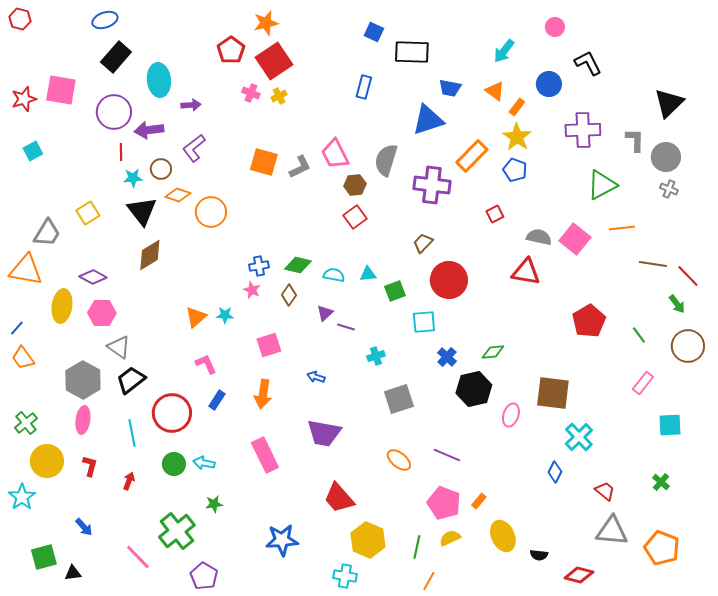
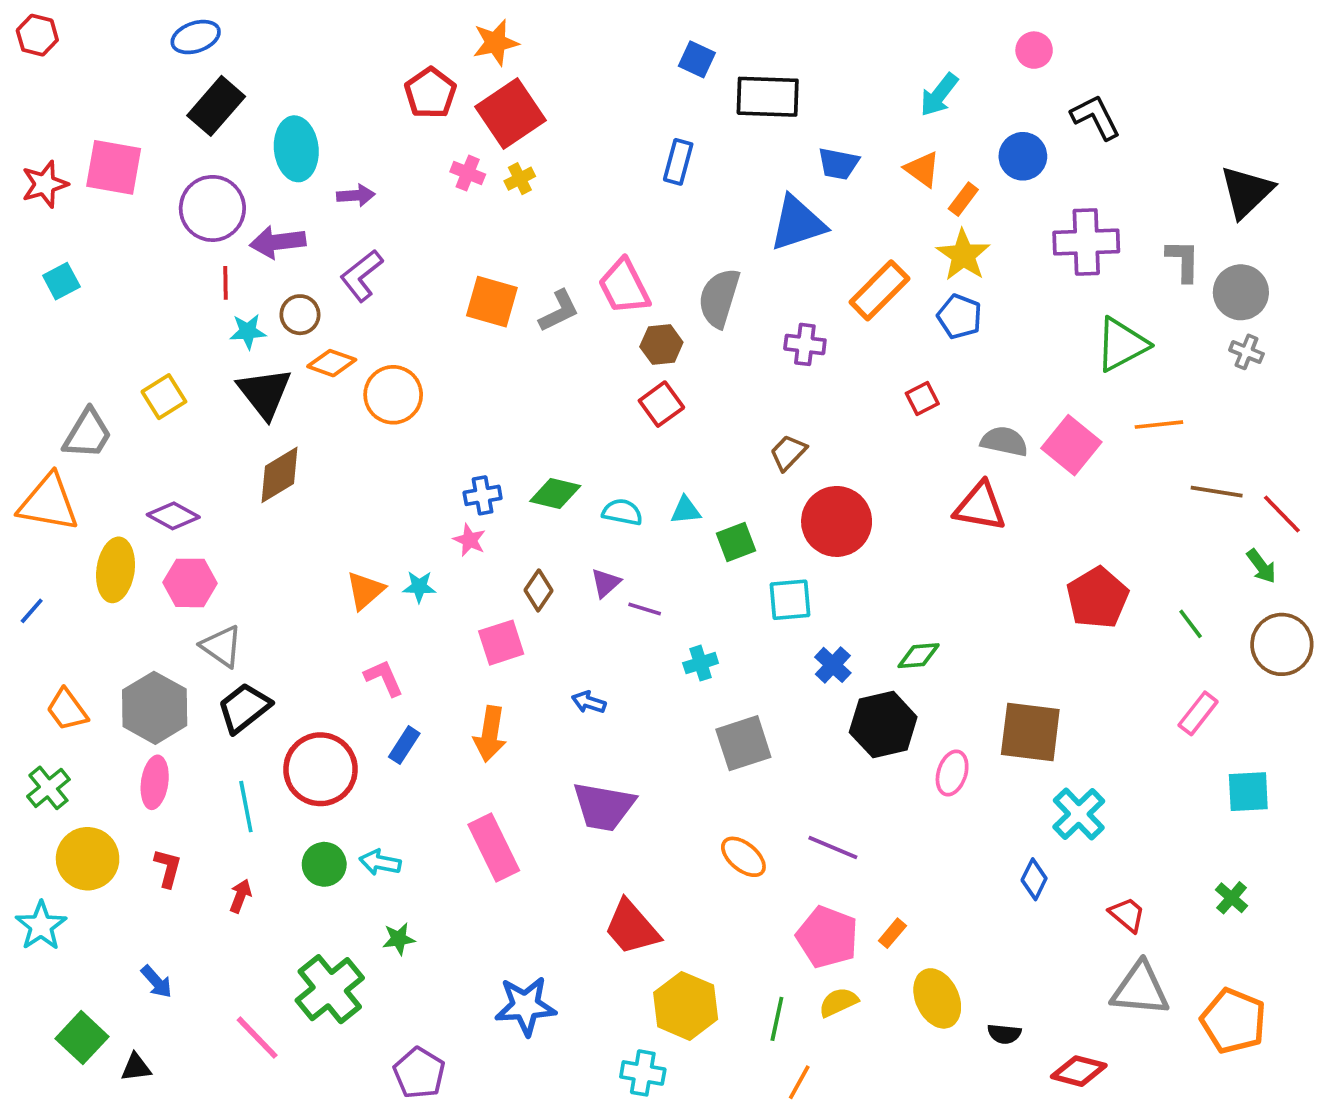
purple cross: (432, 185) -> (805, 344), size x0.6
brown diamond: (289, 295) -> (538, 590), moved
orange trapezoid: (23, 358) -> (67, 710), moved
green square: (44, 557) -> (82, 1038), turned -32
purple pentagon: (204, 576) -> (419, 1073), moved

